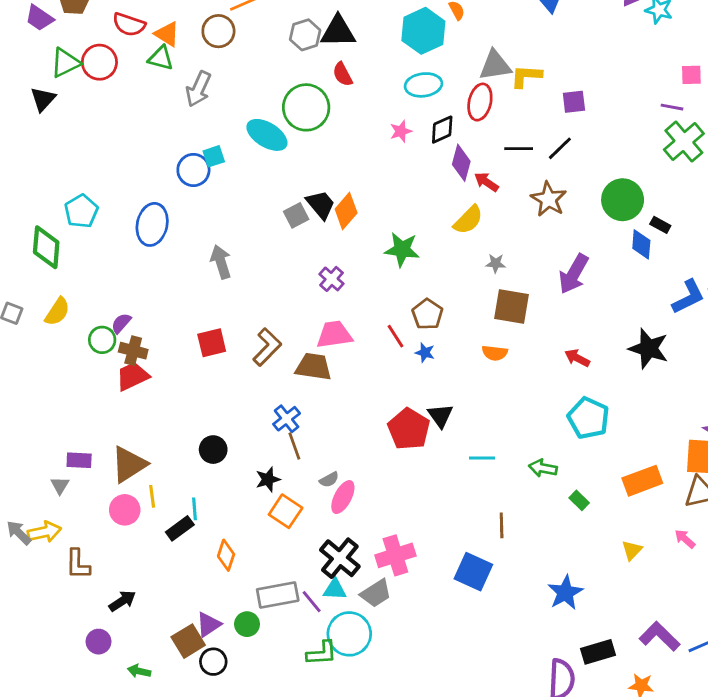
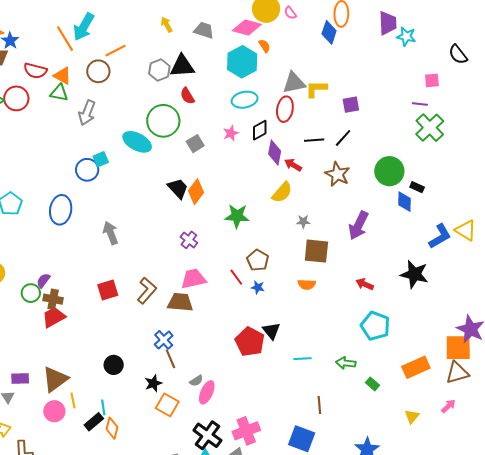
gray square: (296, 215) -> (195, 144), moved
pink arrow: (685, 539) -> (448, 406), turned 98
orange diamond: (226, 555) -> (112, 428), moved

